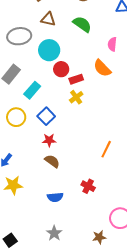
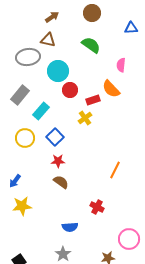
brown triangle: (48, 19) -> (48, 40), moved
red rectangle: (76, 79) -> (93, 100), moved
blue semicircle: (55, 197) -> (70, 227), moved

